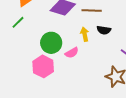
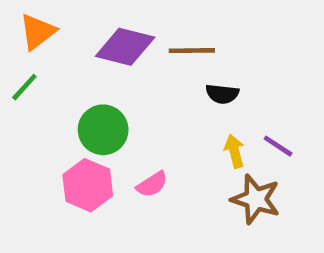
yellow arrow: (85, 34) -> (234, 151), moved
pink semicircle: (72, 53) -> (152, 184), moved

